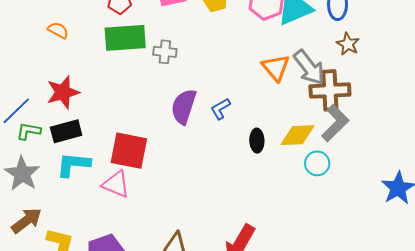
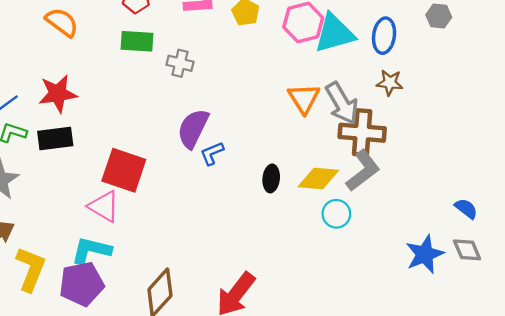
orange semicircle: (58, 30) -> (62, 22), size x1.4
green rectangle: (125, 38) -> (137, 41), size x0.7
brown star: (348, 44) -> (390, 83), turned -30
blue L-shape: (220, 109) -> (212, 153), moved
cyan L-shape: (73, 165) -> (91, 250), moved

